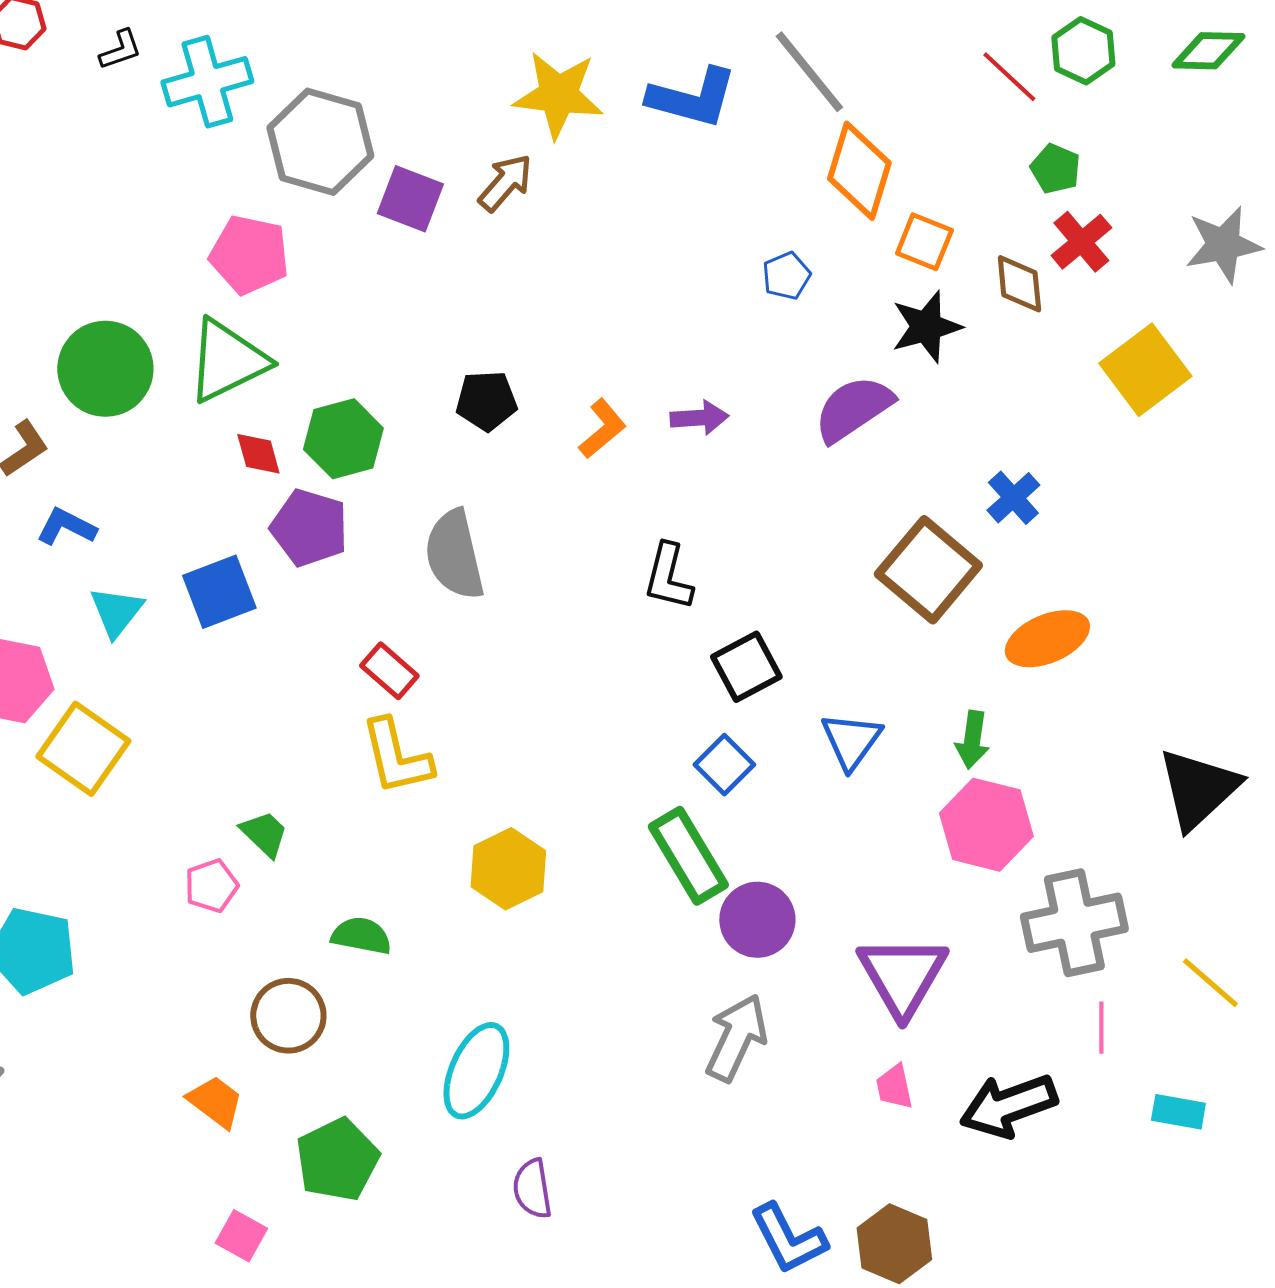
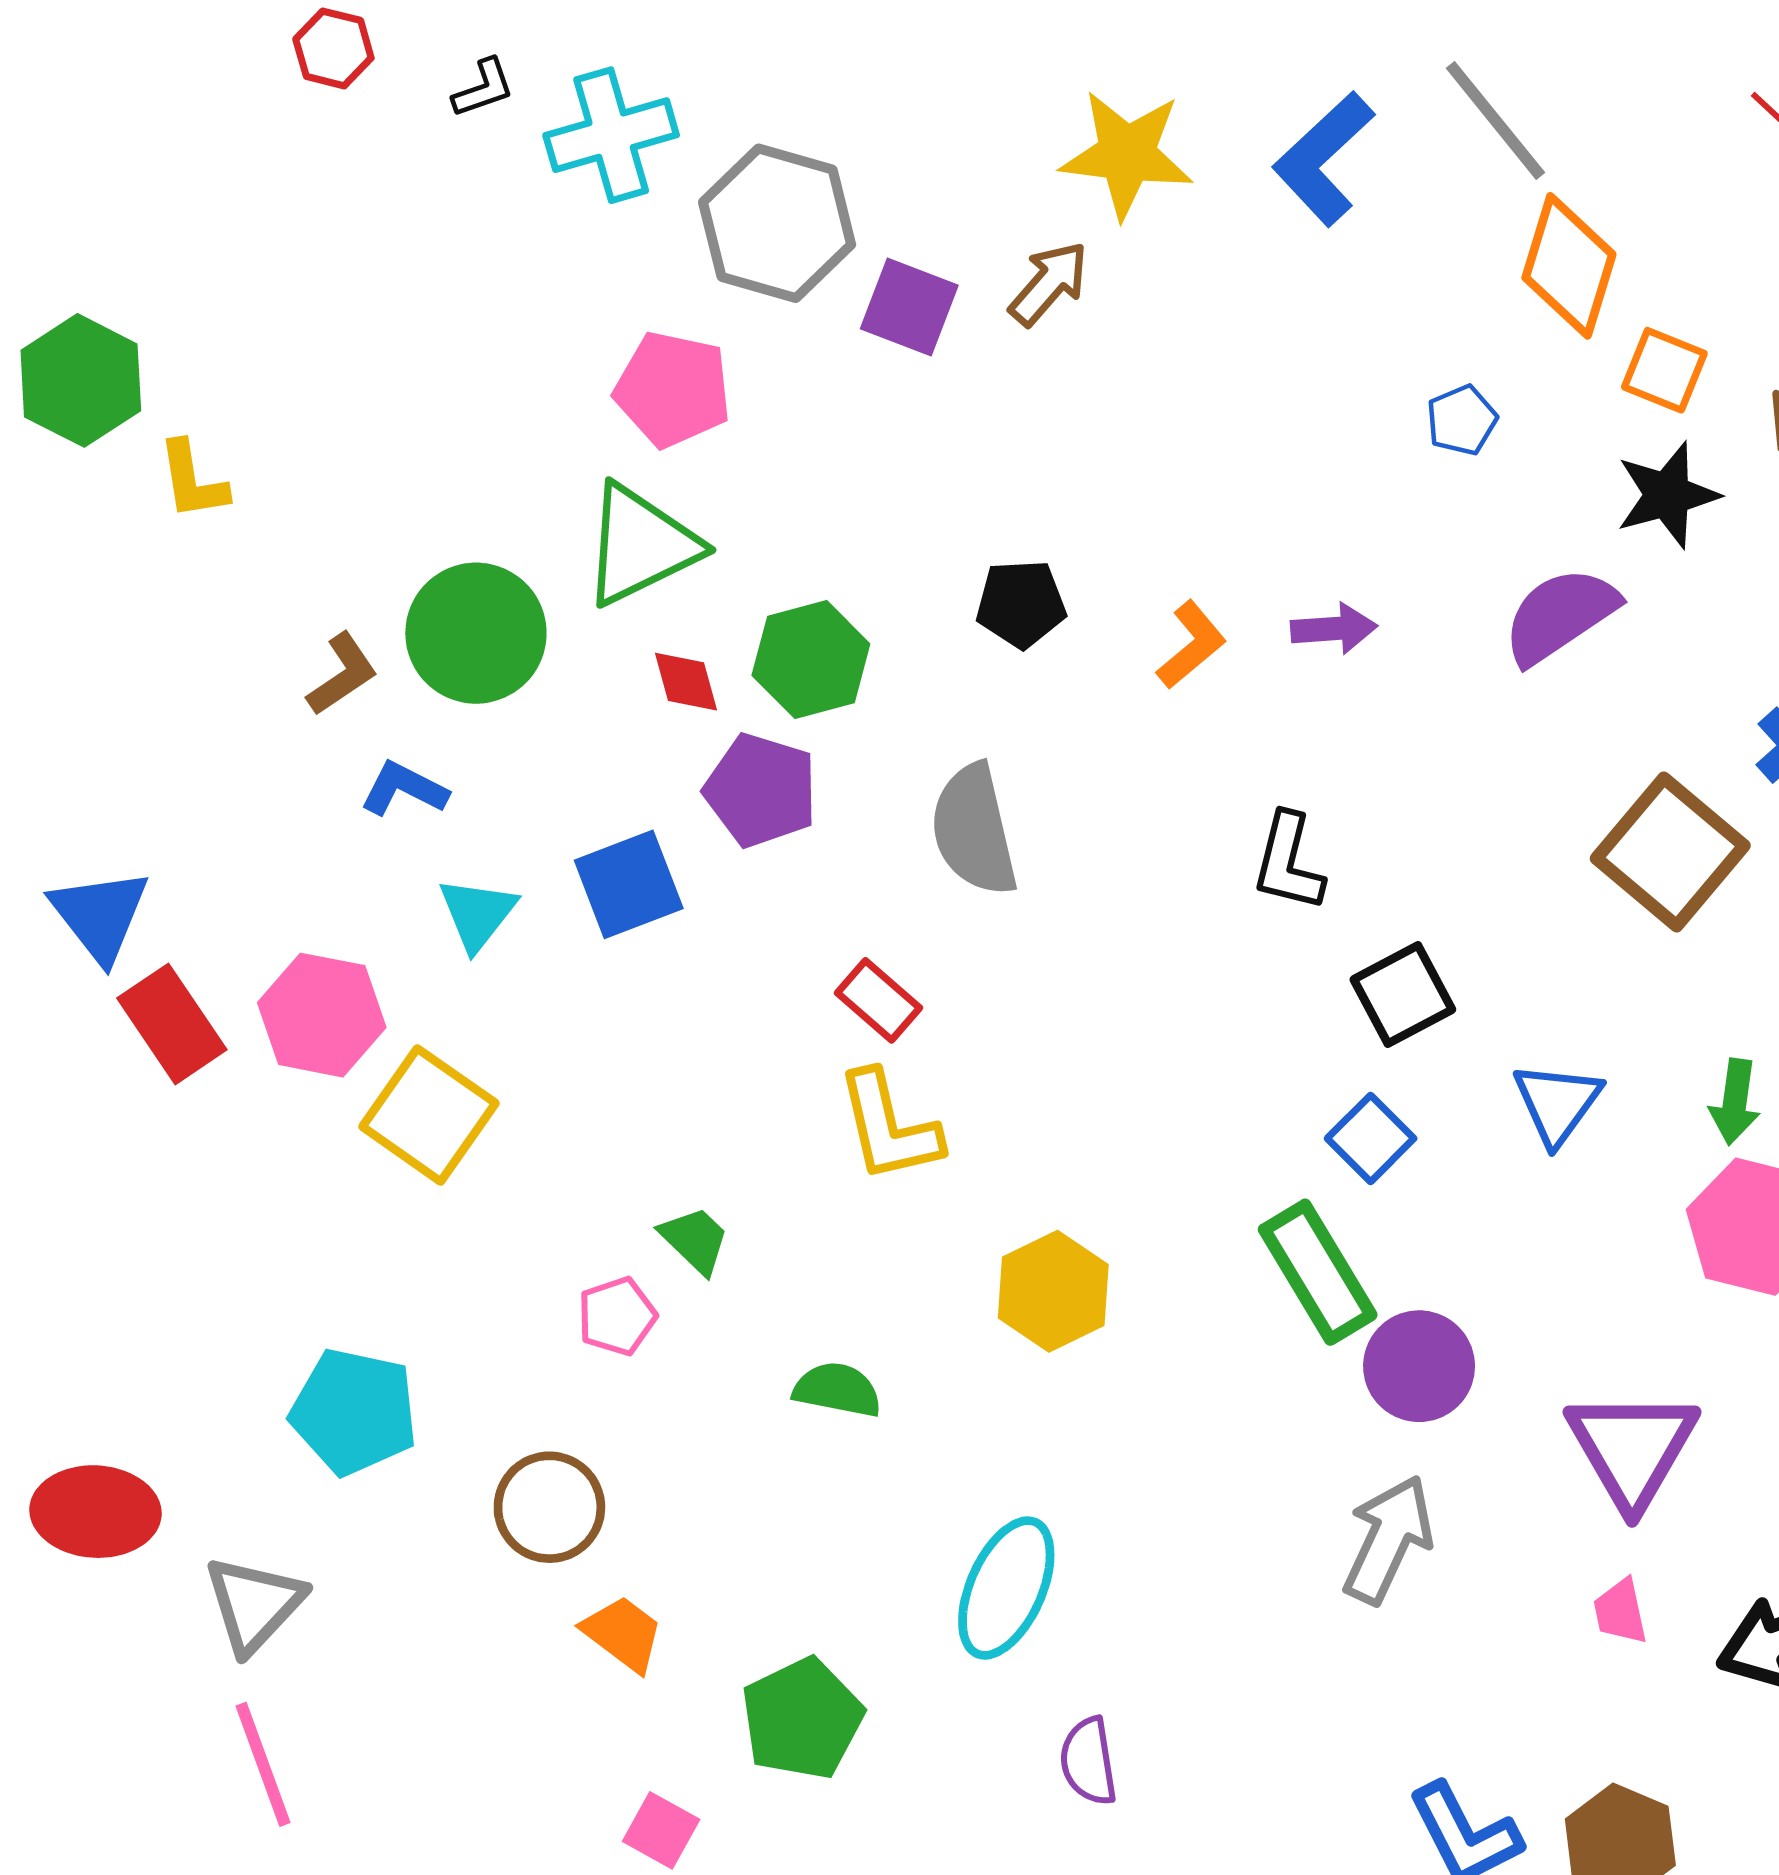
blue L-shape: (692, 98) -> (1324, 159), turned 122
green circle: (105, 369) -> (476, 633), moved
brown circle: (288, 1016) -> (549, 1507), moved

